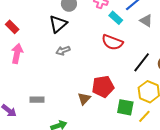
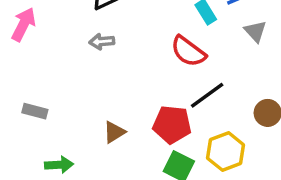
black line: (142, 62) -> (207, 95), moved
red pentagon: (103, 87) -> (172, 124), moved

